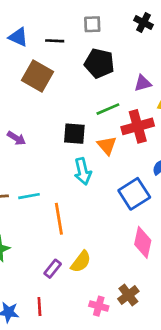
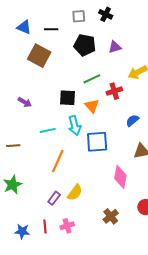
black cross: (143, 22) -> (106, 14), moved
purple triangle: (143, 83) -> (115, 47), moved
red cross: (138, 126) -> (114, 91), size x0.7
blue square: (134, 194) -> (97, 142), moved, turned 30
cyan line: (29, 196) -> (48, 130), moved
orange line: (59, 219) -> (58, 161), turned 35
pink cross: (99, 306) -> (67, 226), moved, turned -32

